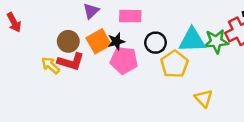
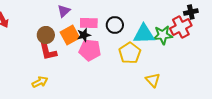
pink rectangle: (130, 16) -> (89, 23), moved
black circle: (156, 43) -> (115, 25), moved
red L-shape: (71, 62) -> (48, 51), turned 60
yellow arrow: (51, 65) -> (40, 82), moved, turned 112

